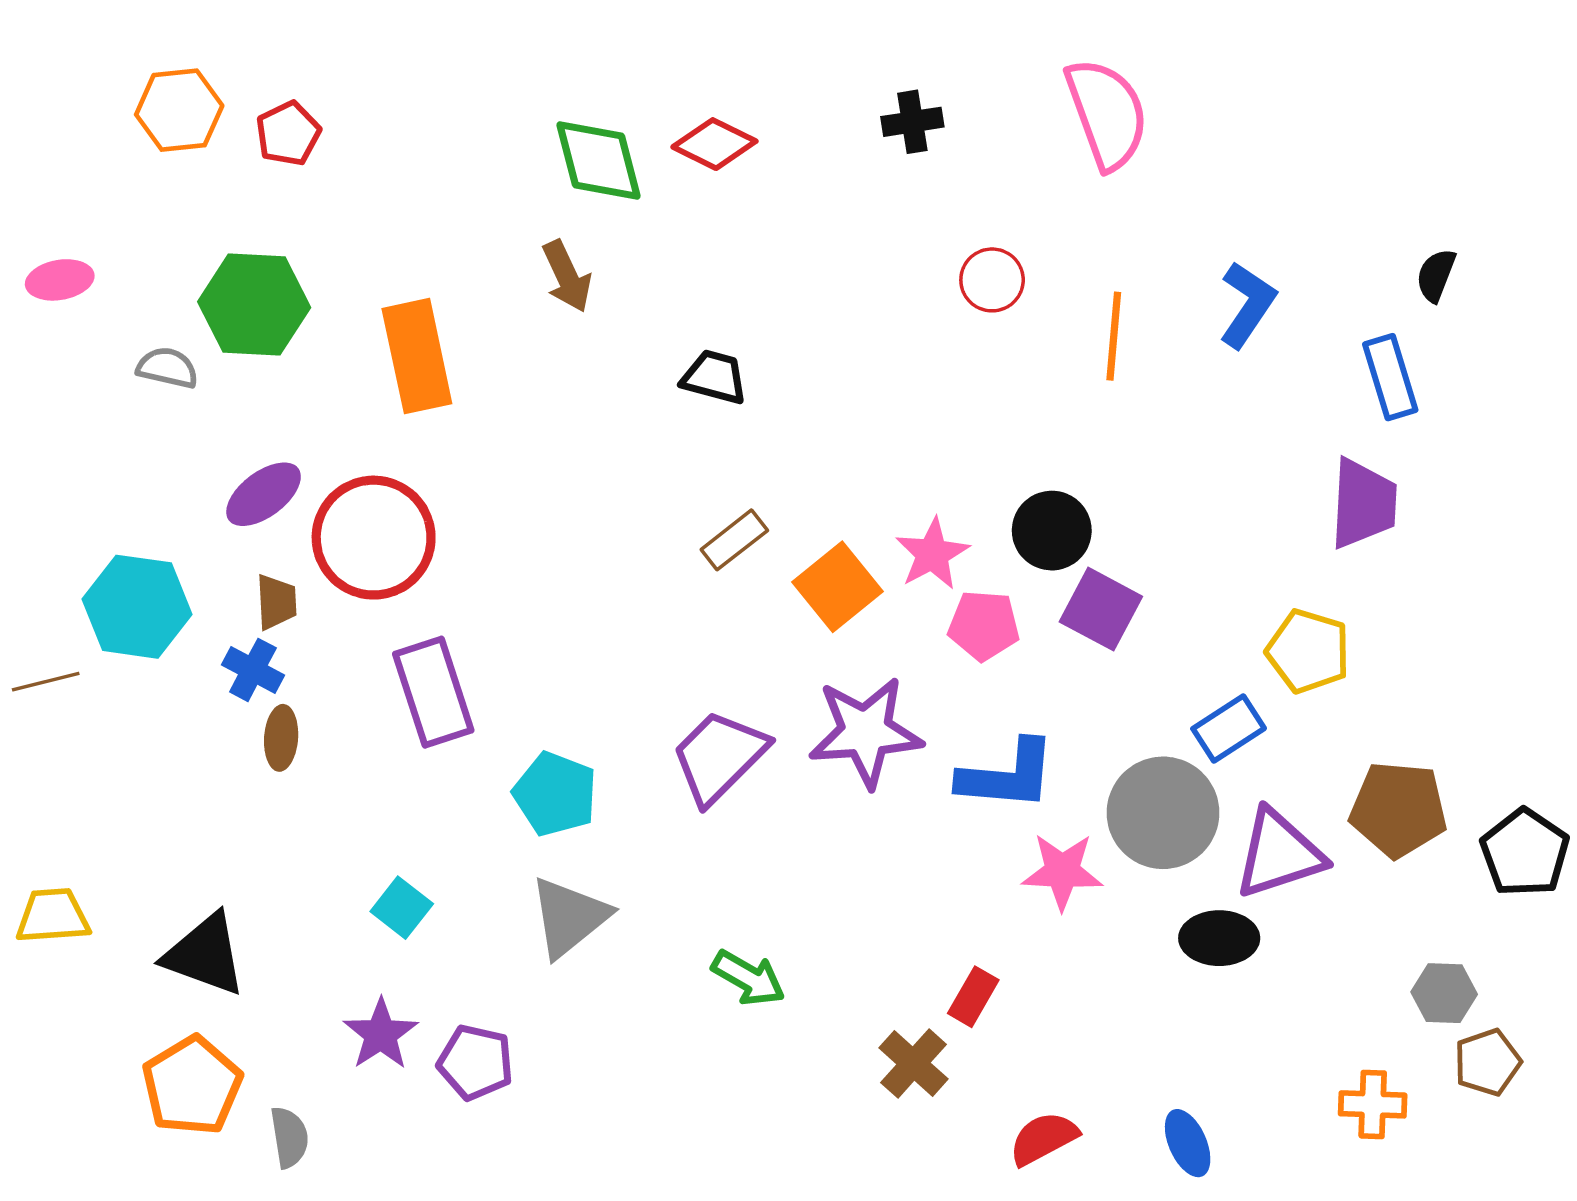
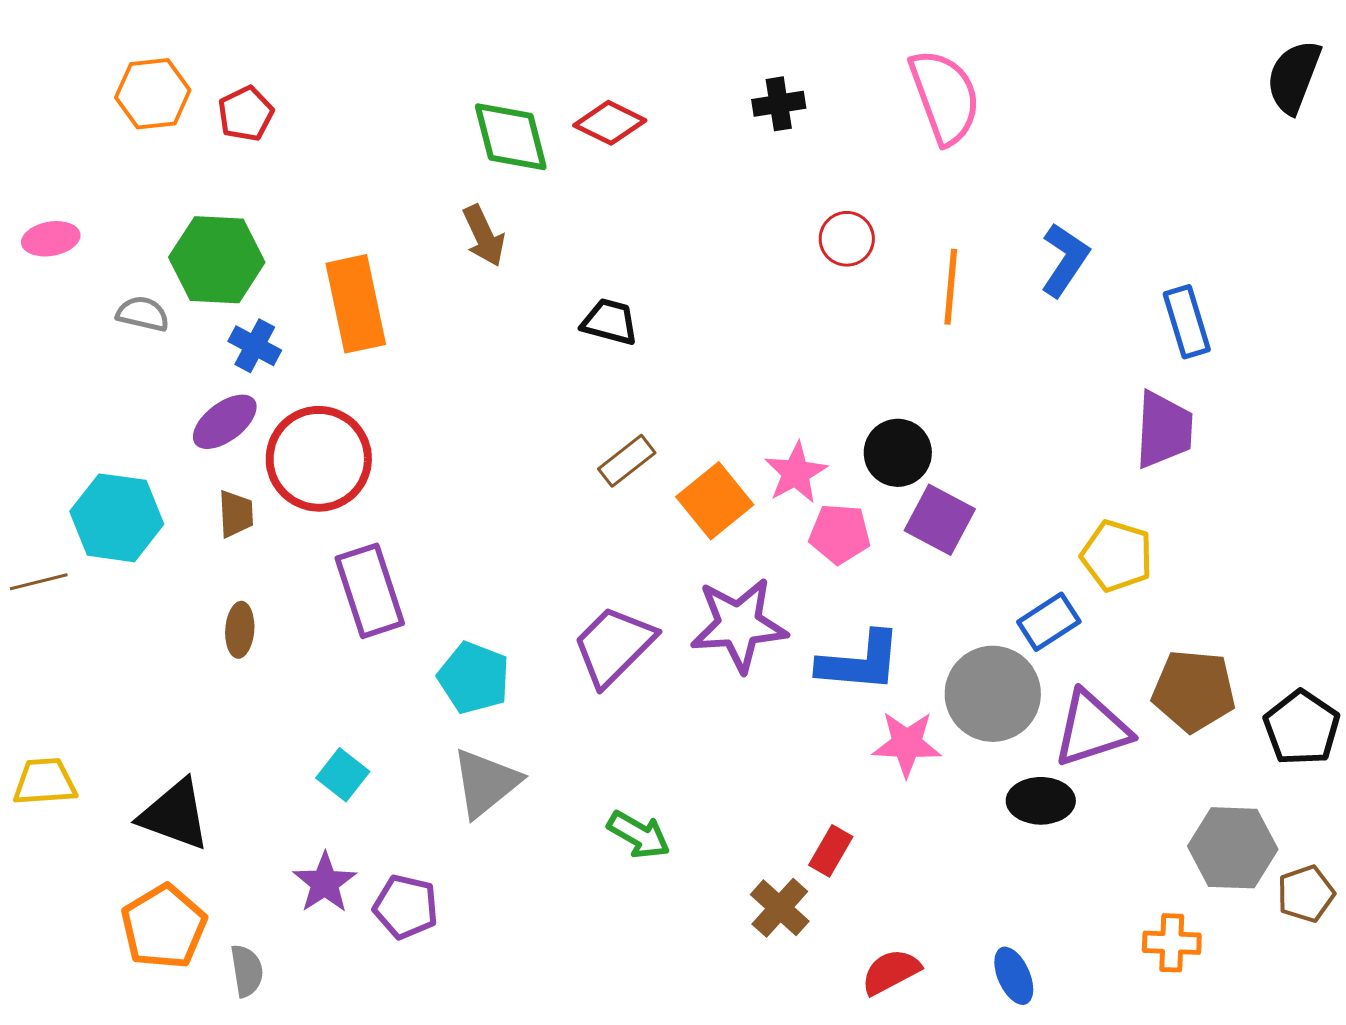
black semicircle: (1436, 275) -> (1294, 77), moved, size x1.6
blue cross: (253, 670) -> (255, 346), moved
gray hexagon: (1444, 993) -> (1233, 848), size x1.6
brown pentagon: (1487, 1062) -> (1306, 894), moved

